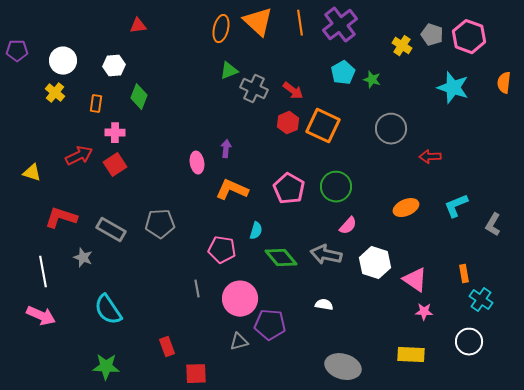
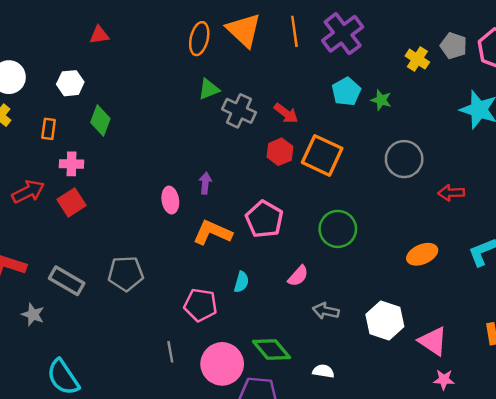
pink pentagon: (289, 189) -> (264, 219), moved
pink semicircle: (348, 226) -> (298, 276), moved
gray arrow: (326, 255) -> (326, 311), size x0.7
green diamond: (281, 258) -> (272, 349), moved

